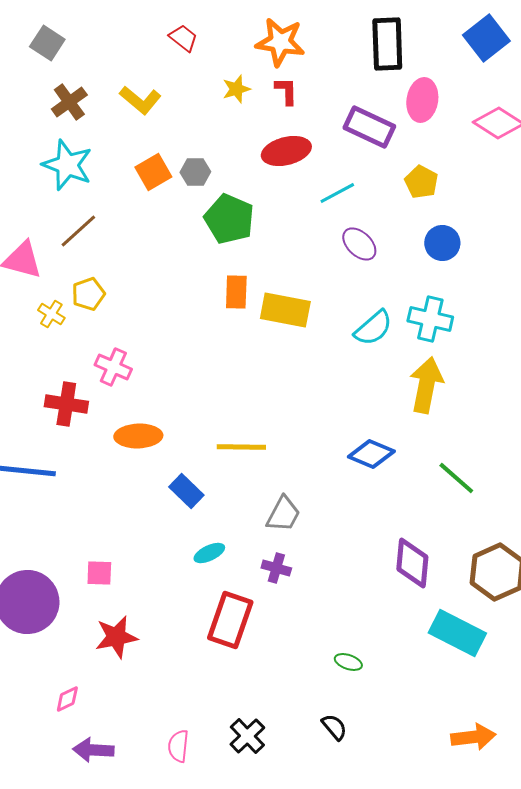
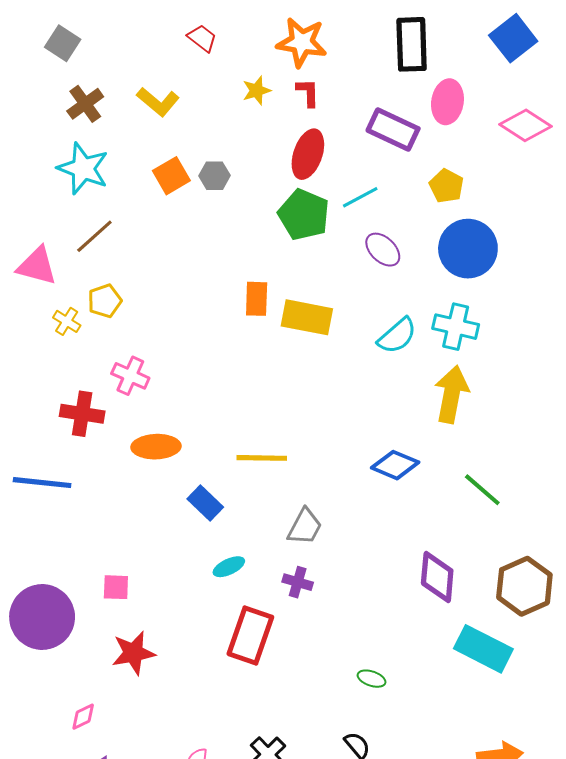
red ellipse: (286, 151) -> (308, 154), turned -57
green pentagon: (229, 219) -> (304, 215), moved
blue circle: (442, 243) -> (468, 249), size x1.6

